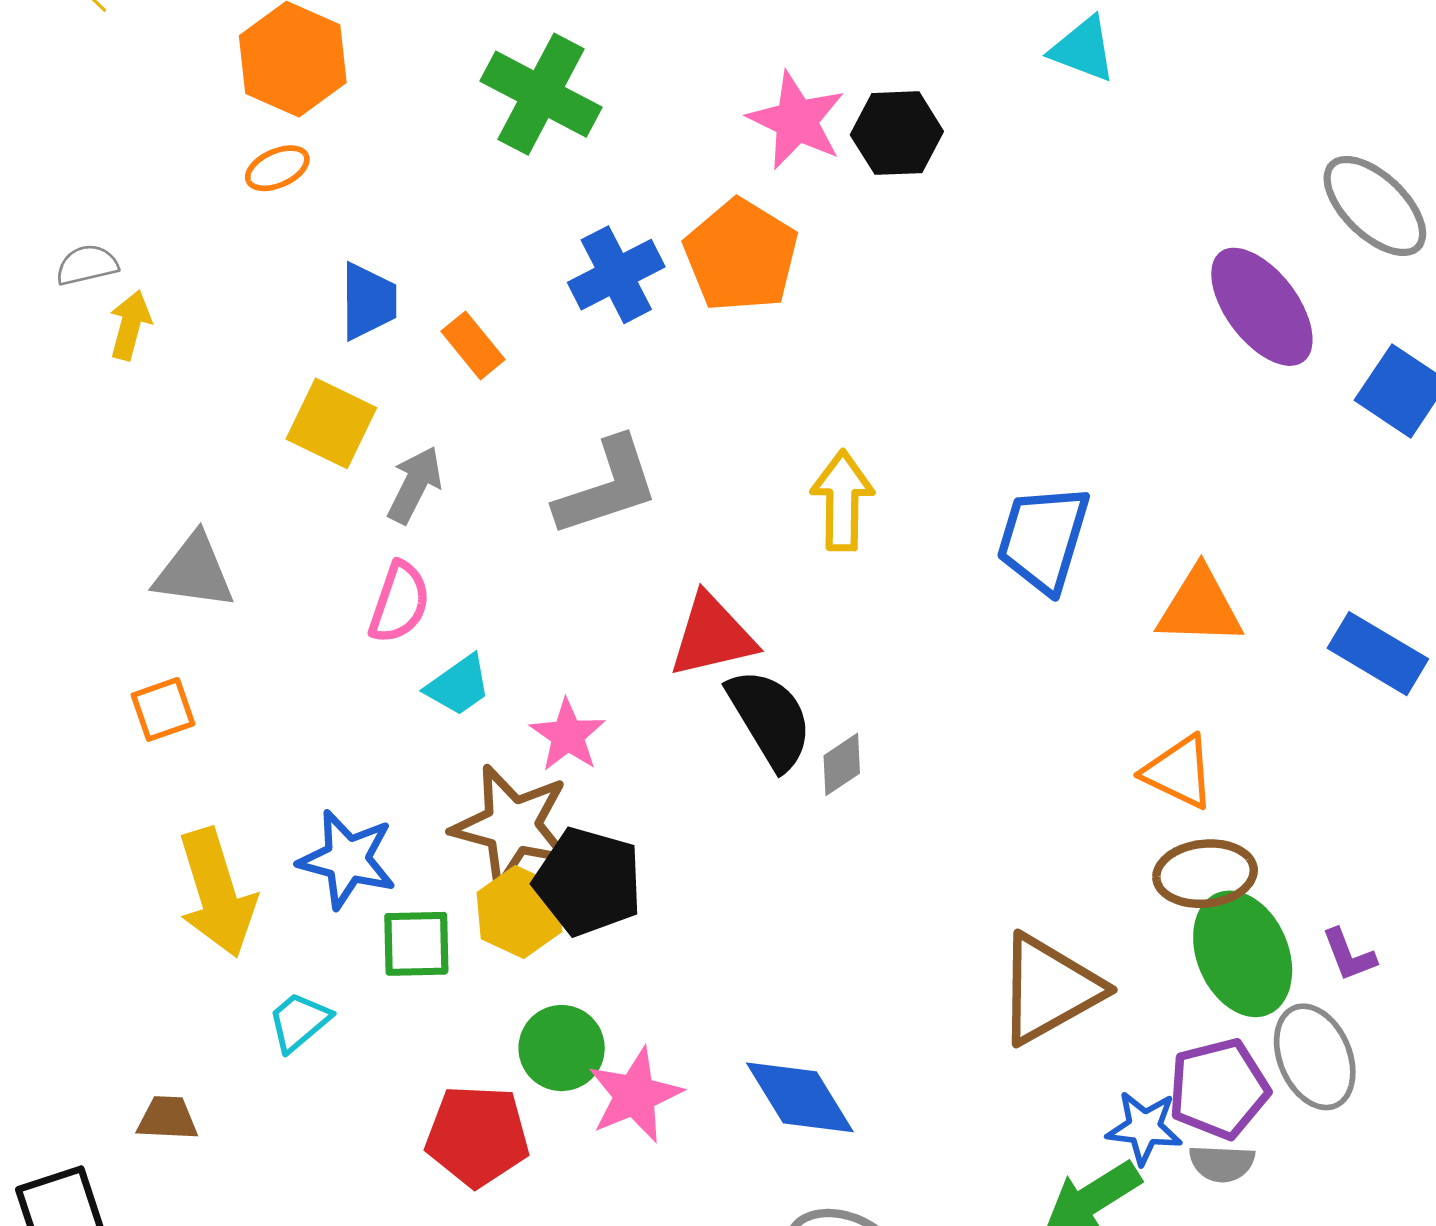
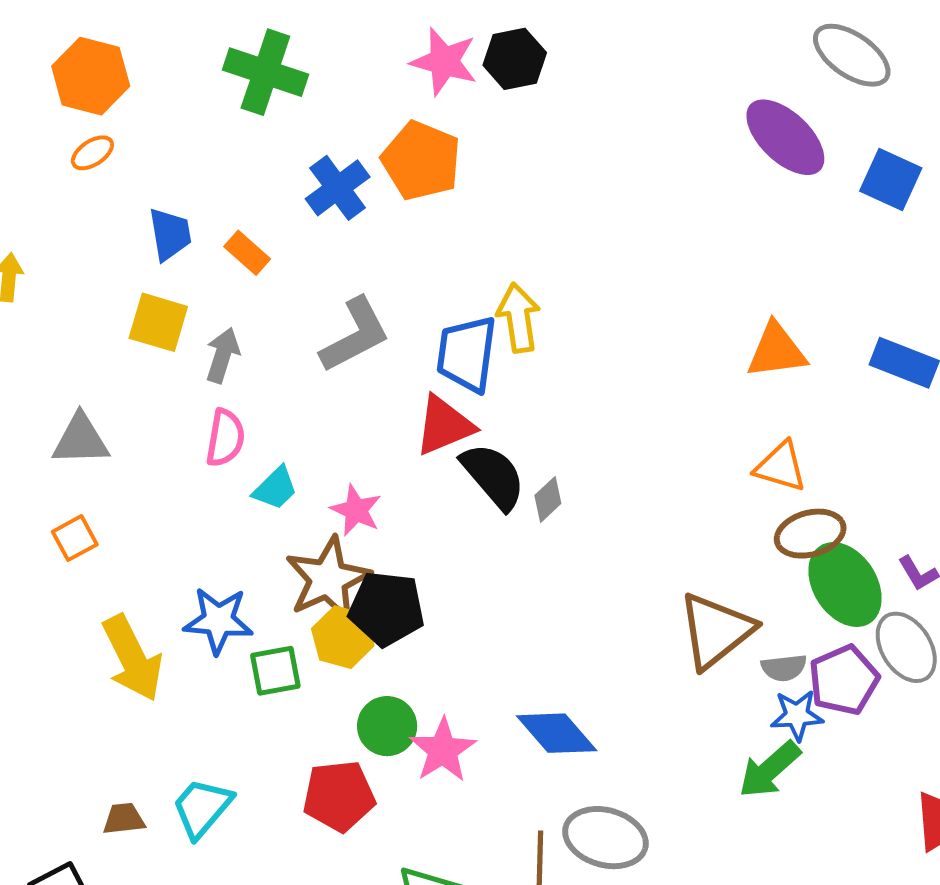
blue trapezoid: (1043, 539) -> (467, 354), moved
brown star: (512, 826) -> (328, 579), turned -30
cyan trapezoid: (299, 1022) -> (202, 808), moved, size x1.4
gray semicircle: (1222, 1163) -> (784, 668), moved

